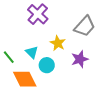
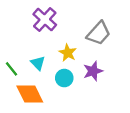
cyan circle: (47, 65) -> (64, 78), moved

